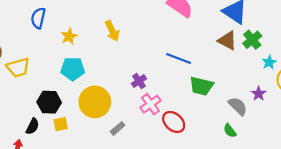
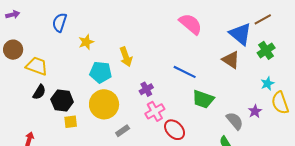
yellow arrow: (112, 31) -> (126, 57), moved
green cross: (252, 40) -> (266, 50), moved
yellow trapezoid: (18, 68) -> (37, 66), turned -150
cyan pentagon: (73, 69) -> (101, 72), moved
black semicircle: (32, 126) -> (39, 92), moved

